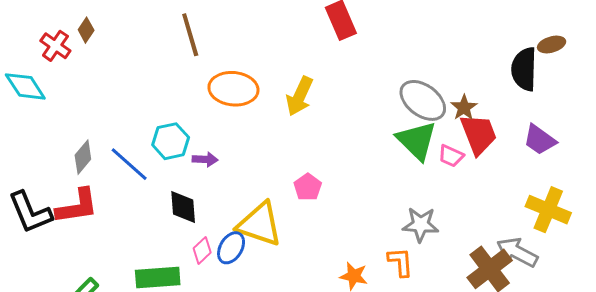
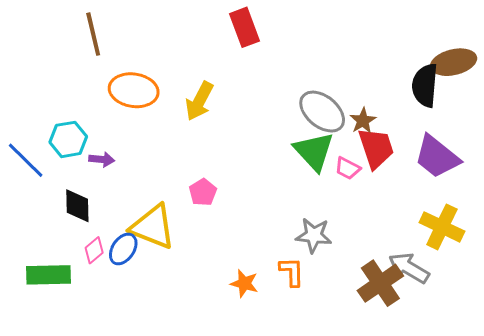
brown ellipse: (552, 45) -> (454, 62), size x1.6
purple trapezoid: (540, 140) -> (437, 157), size x1.4

